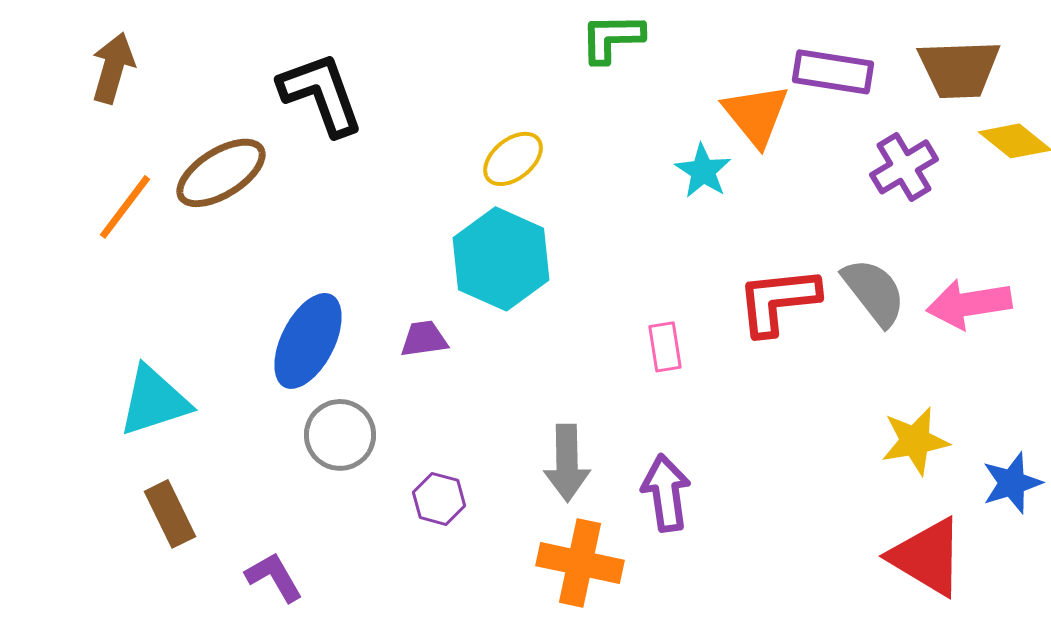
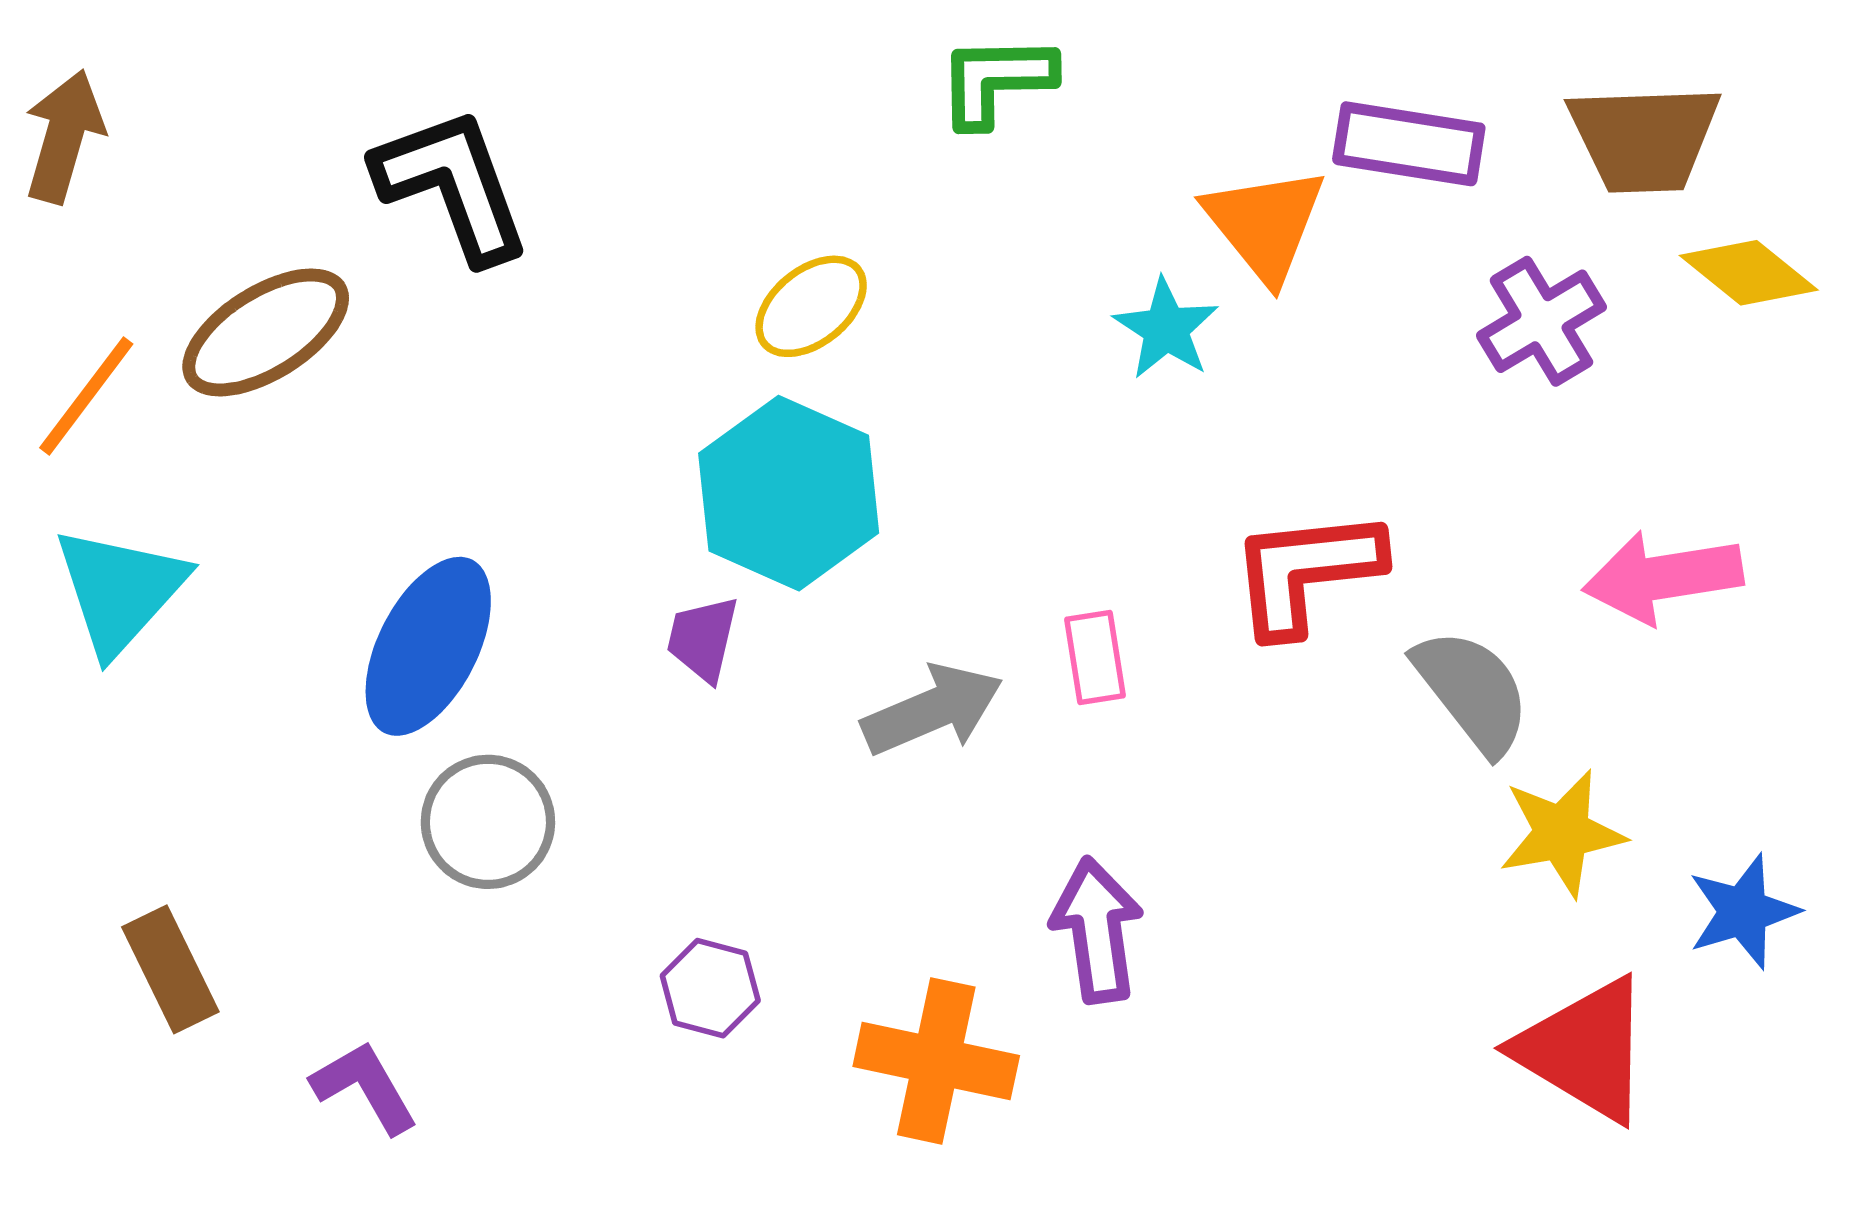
gray semicircle: (874, 292) -> (1472, 691), moved
purple trapezoid: (424, 339) -> (703, 639), moved, turned -69
cyan triangle: (154, 401) -> (120, 590), moved, turned -30
gray arrow: (567, 463) -> (933, 710), moved, turned -112
purple hexagon: (439, 499) -> (710, 988), moved

